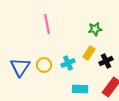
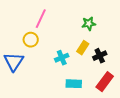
pink line: (47, 24) -> (41, 19), turned 36
yellow circle: (44, 65) -> (31, 40), moved

